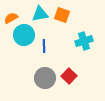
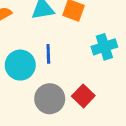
cyan circle: (24, 35) -> (20, 65), moved

